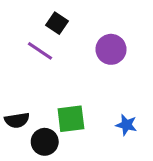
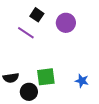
purple circle: (111, 49) -> (66, 23), moved

